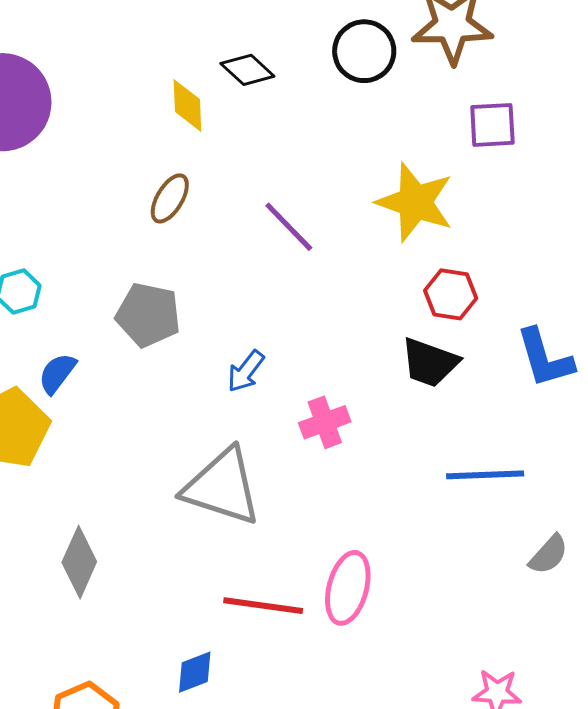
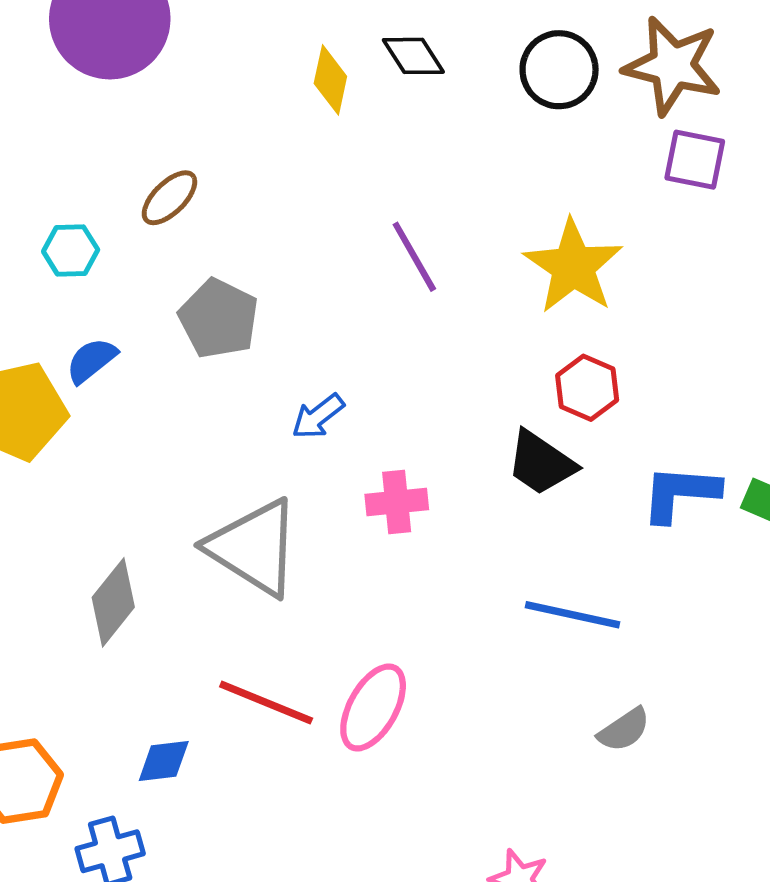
purple square: (492, 125) -> (695, 160), moved
brown ellipse: (170, 198) -> (169, 198), moved
blue L-shape: (545, 358) -> (680, 493), turned 96
gray diamond: (79, 562) -> (113, 602), moved

